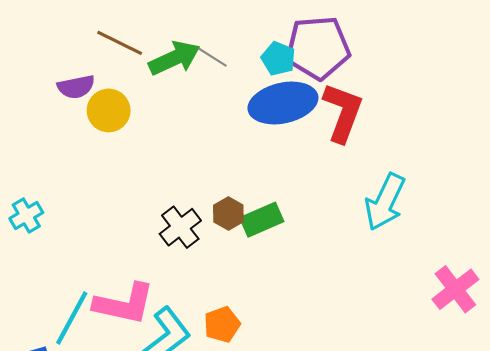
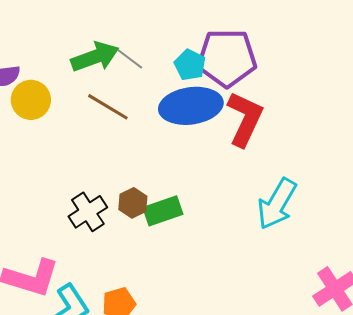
brown line: (120, 43) -> (108, 107), moved

